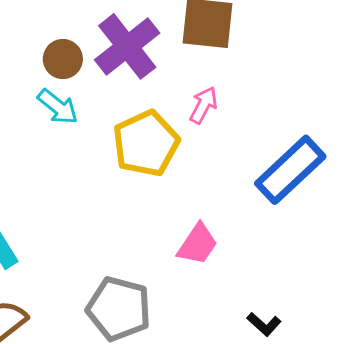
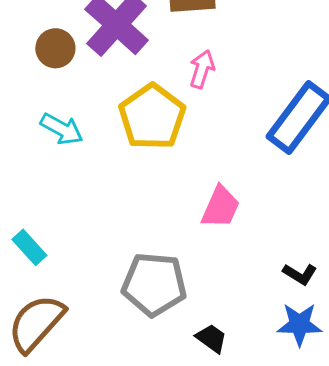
cyan arrow: (58, 107) -> (62, 129), moved

